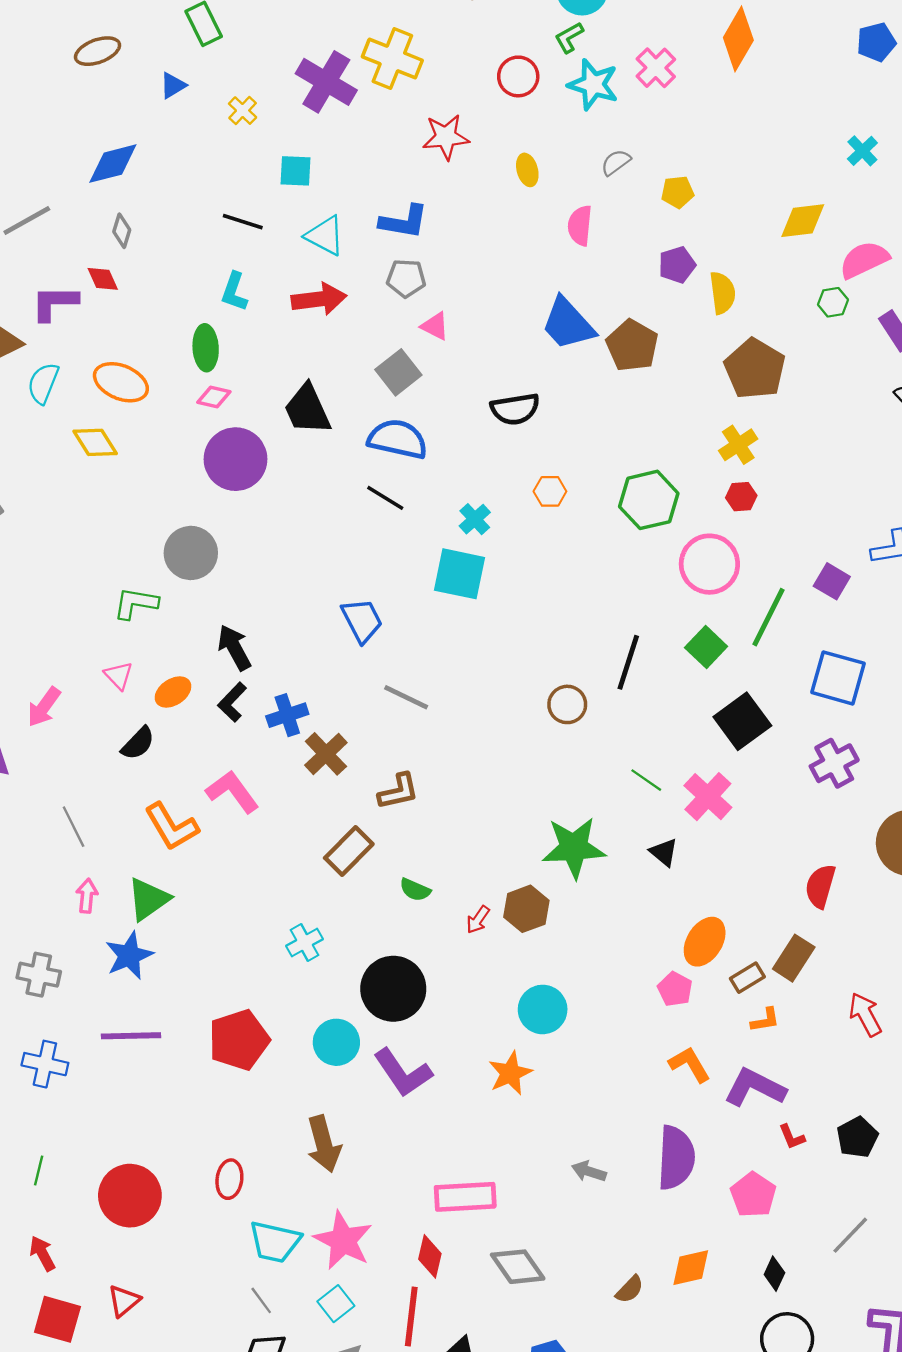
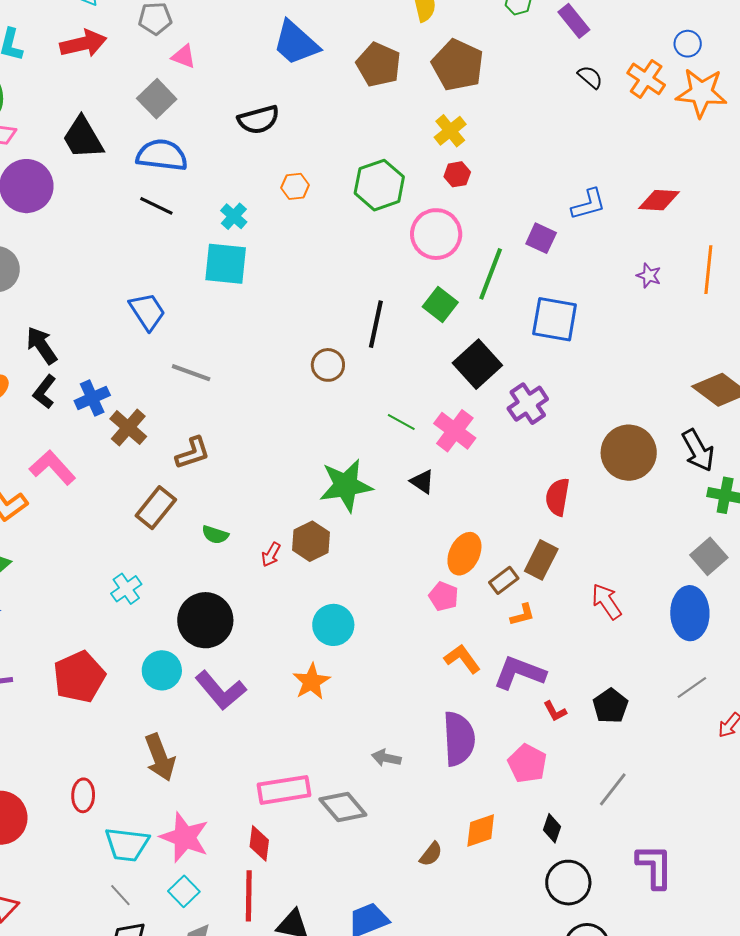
brown pentagon: (632, 345) -> (378, 65), moved
purple cross: (834, 763) -> (528, 404), moved
gray diamond: (518, 1267) -> (343, 807), moved

